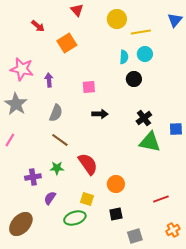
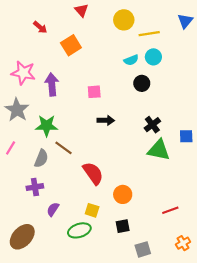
cyan semicircle: (124, 57) -> (131, 60), turned 64
purple arrow: (49, 80) -> (52, 84), size x1.5
gray semicircle: (56, 113) -> (41, 158), moved
green star: (57, 168) -> (47, 126), moved, size x1.5

